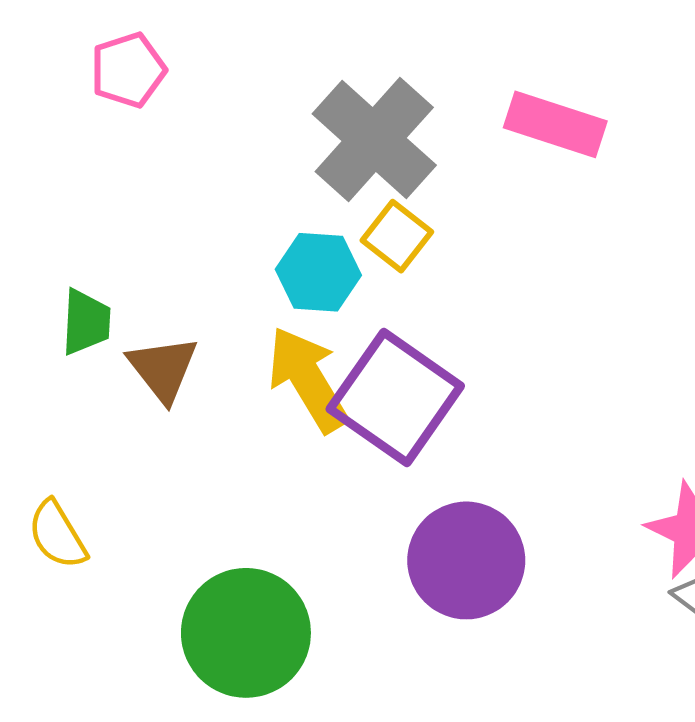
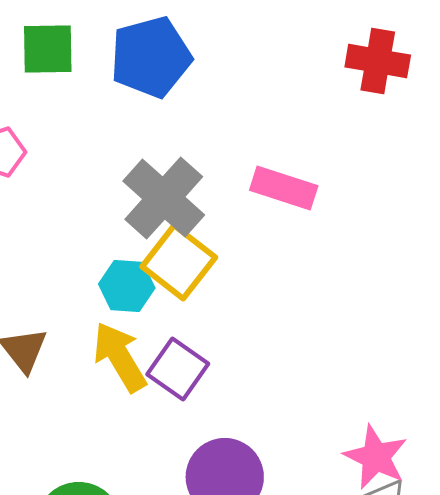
yellow square: (397, 236) -> (179, 262), size x1.6
purple square: (395, 398) -> (178, 369), size x0.7

